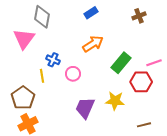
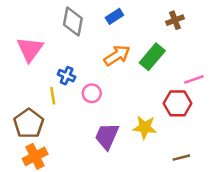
gray diamond: (42, 17) -> (73, 21), moved
green rectangle: (121, 63) -> (152, 57), moved

